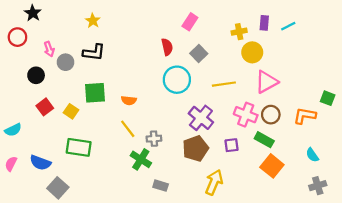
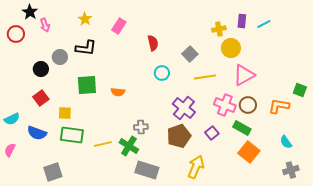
pink rectangle: (190, 22) -> (119, 26), moved
pink arrow: (49, 49) -> (45, 25), moved
gray square: (199, 53) -> (190, 54), moved
black circle: (36, 75) -> (41, 69), moved
cyan circle: (177, 80) -> (162, 73), size x0.6
yellow square: (71, 111) -> (65, 113), moved, turned -32
yellow line: (128, 129) -> (103, 144), moved, turned -66
purple square: (231, 145) -> (212, 133), turned -32
blue semicircle: (40, 163) -> (37, 133), moved
gray rectangle: (161, 186) -> (147, 170), size x1.6
gray square: (58, 188) -> (53, 172), turned 30

